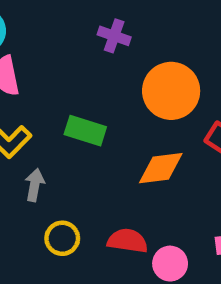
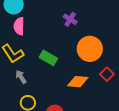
gray arrow: (35, 185) -> (21, 77), turned -56

